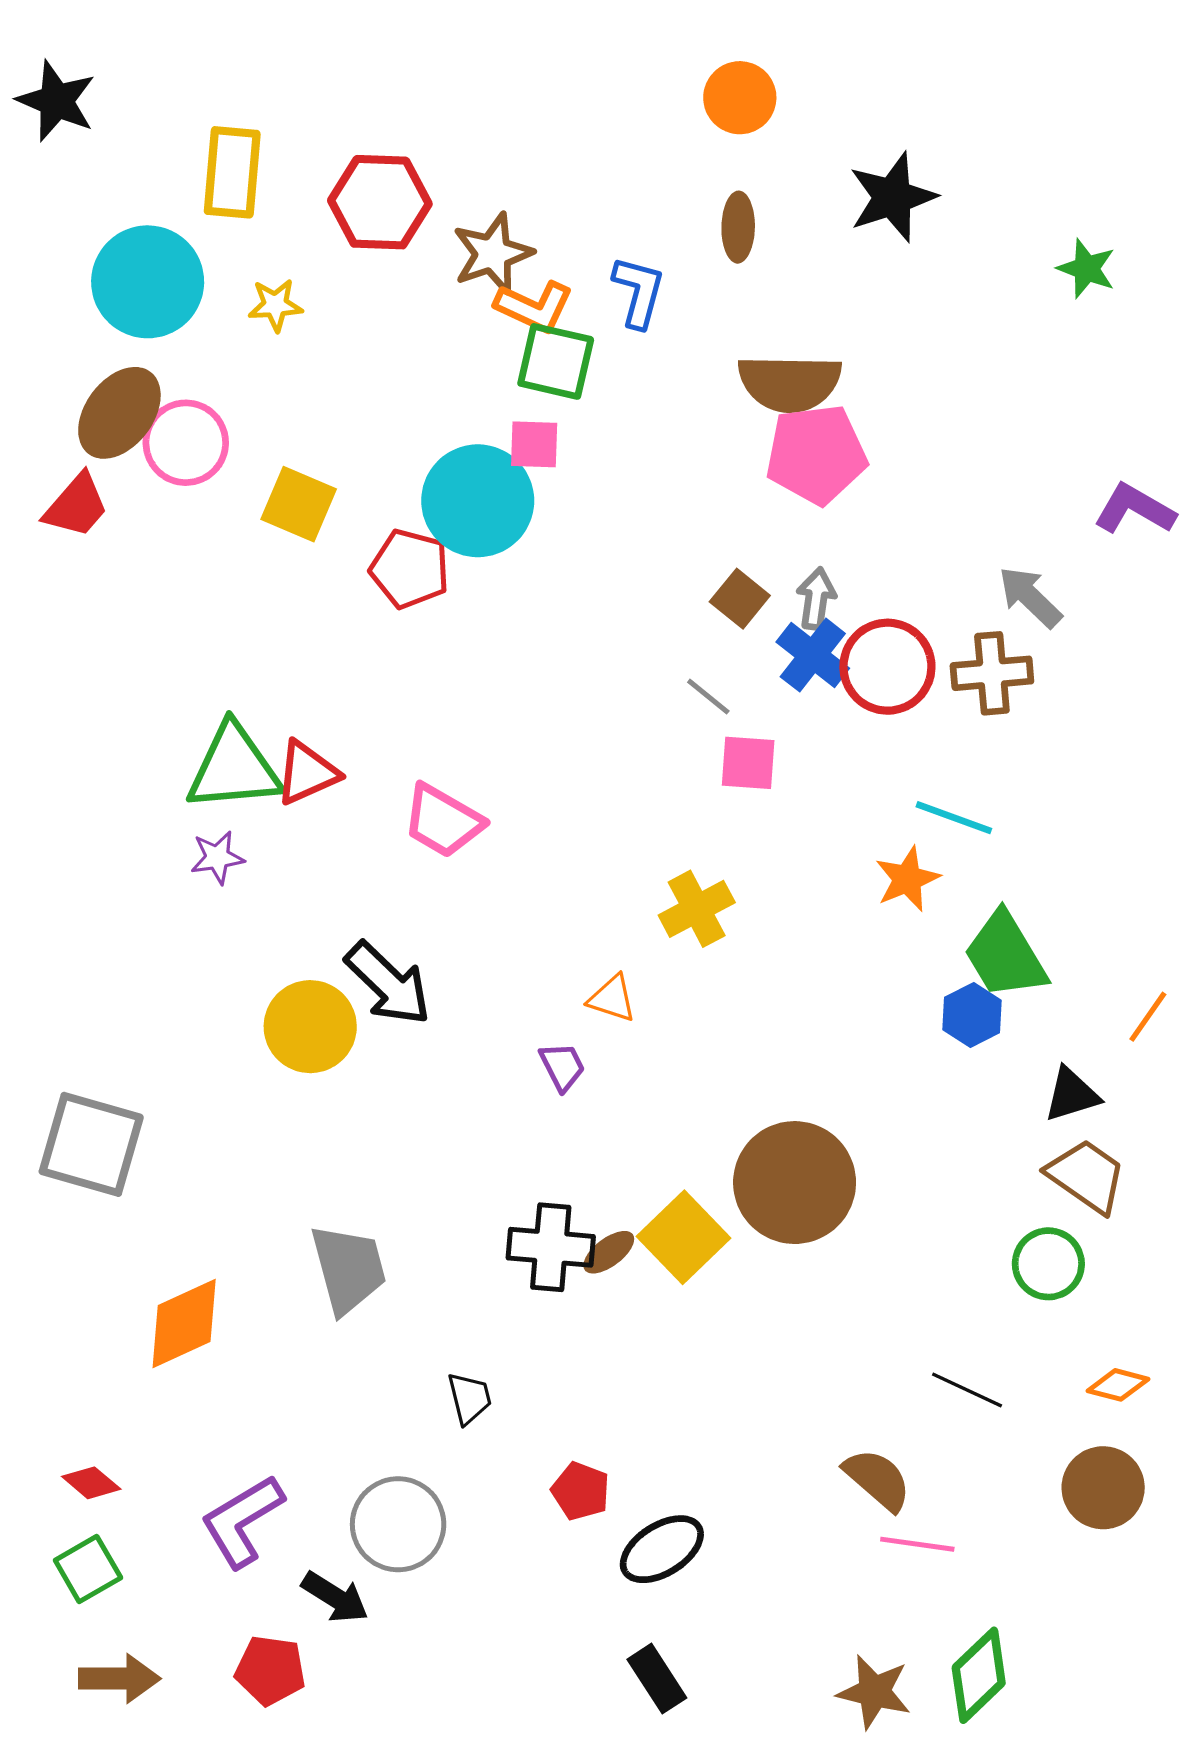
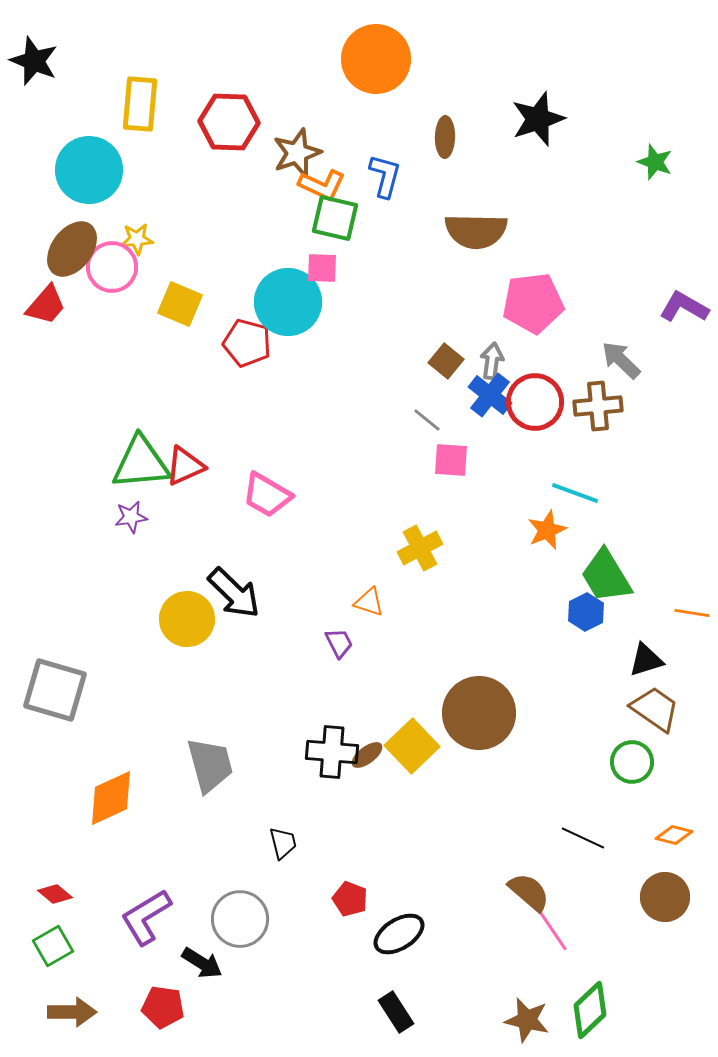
orange circle: (740, 98) -> (376, 59), moved, size x1.6
yellow star: (275, 305) -> (137, 239), moved
pink pentagon: (816, 454) -> (533, 303), moved
orange line: (1148, 1017) -> (692, 613), turned 64
pink line: (917, 1544) -> (553, 931), turned 48

